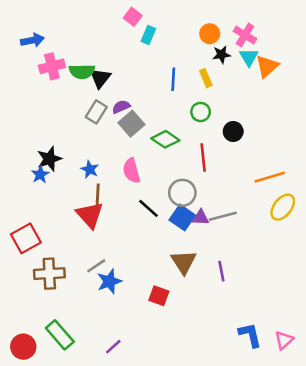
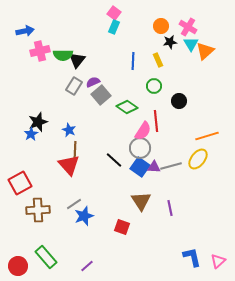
pink square: (133, 17) -> (114, 13), moved
pink semicircle: (131, 171) -> (143, 131), moved, turned -132
yellow ellipse: (283, 207) -> (198, 159), moved

